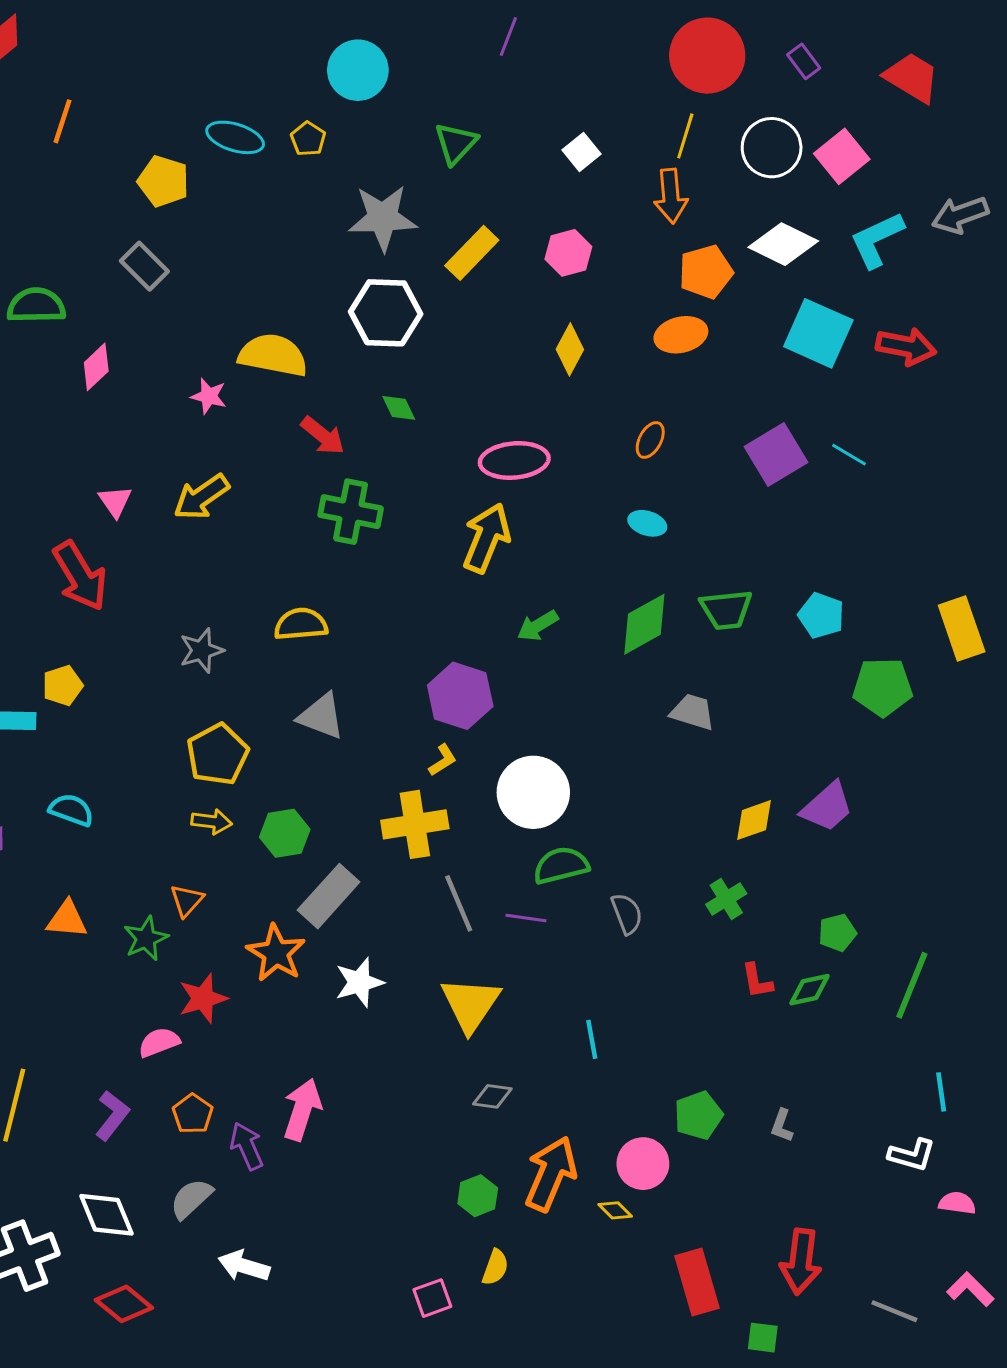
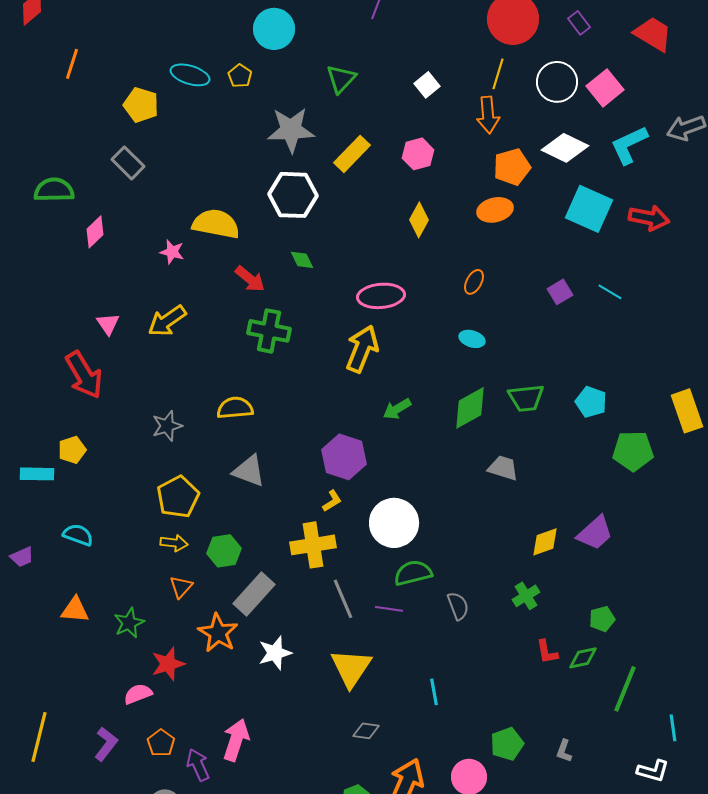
purple square: (776, 455) -> (560, 292), size x0.6
orange triangle: (187, 900) -> (181, 587), moved
green line: (912, 985) -> (625, 689), moved

